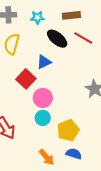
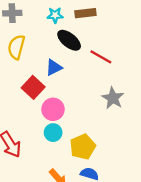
cyan star: (37, 17) -> (55, 15), moved
red line: (83, 38) -> (101, 57), moved

